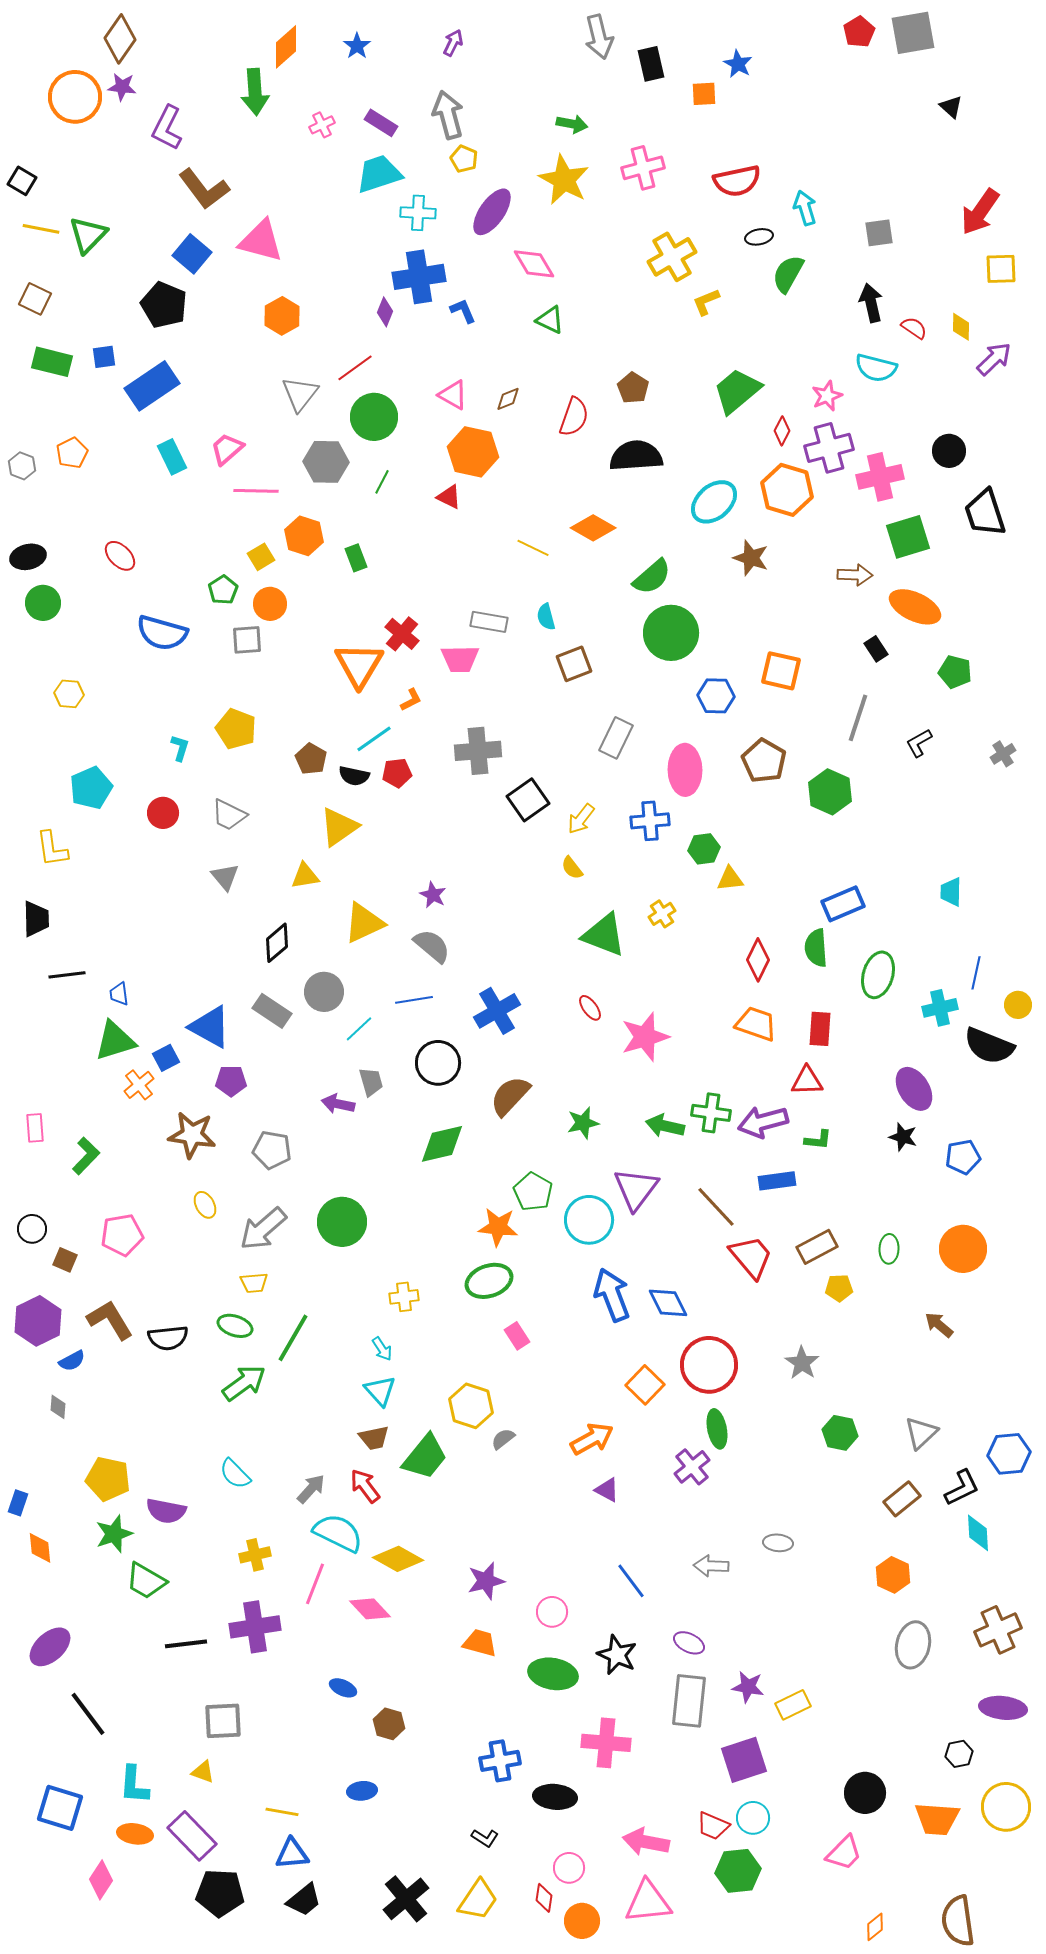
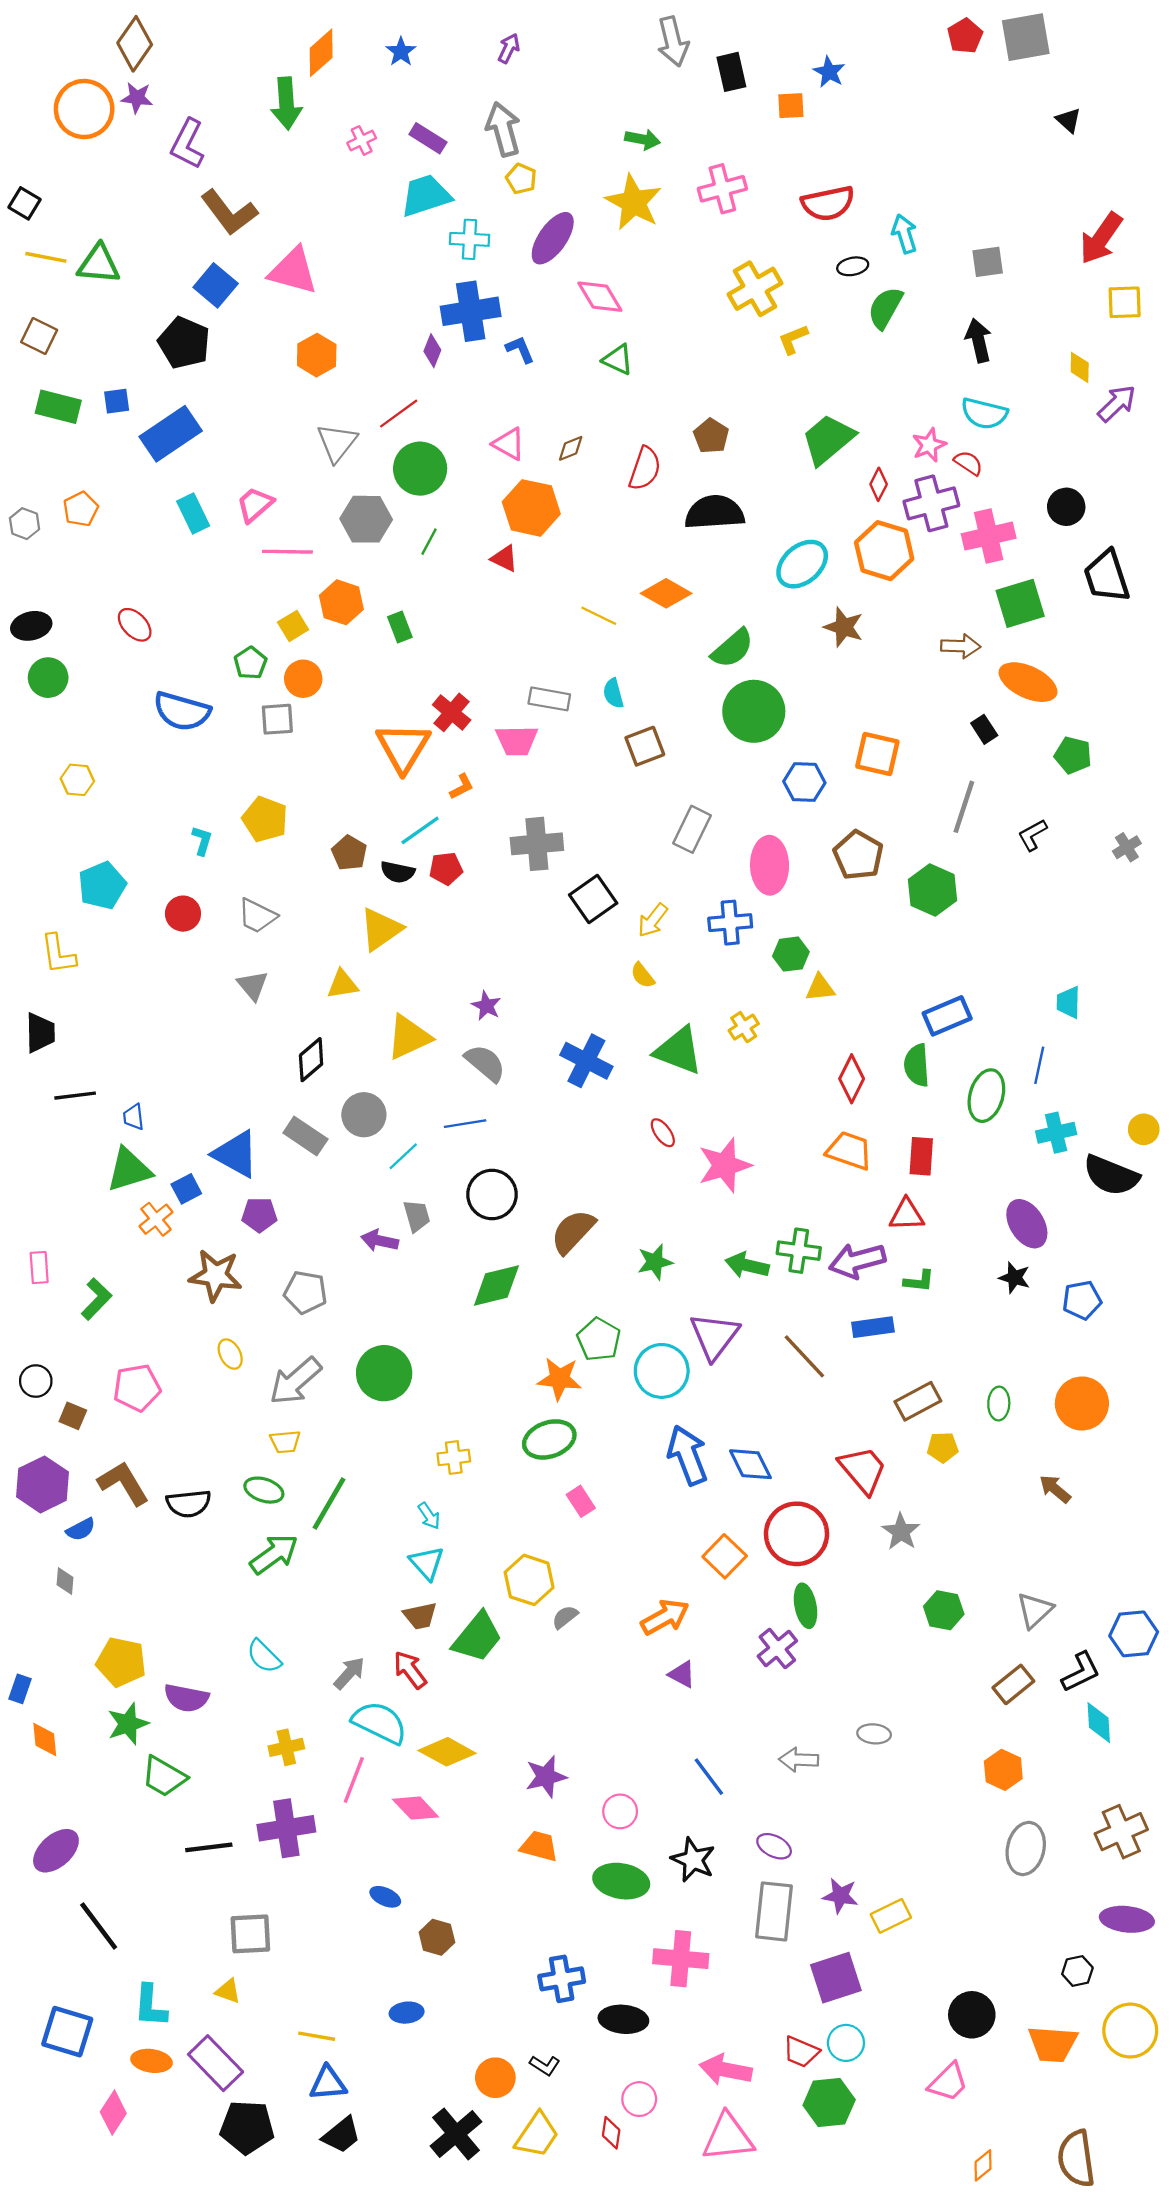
green triangle: (88, 235) -> (99, 264), turned 51
red semicircle: (914, 328) -> (968, 463), moved
blue line: (976, 973) -> (1039, 1065), moved
blue cross: (497, 1011) -> (586, 1061), moved, turned -33
red trapezoid: (751, 1257) -> (863, 1470), moved
orange circle: (582, 1921) -> (495, 2078), moved

